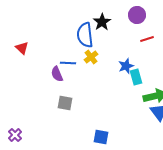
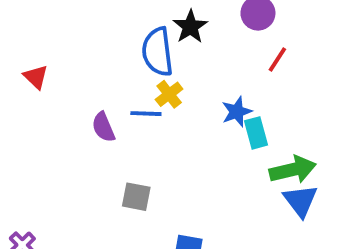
red line: (147, 39) -> (277, 59), turned -40
blue line: (68, 63) -> (146, 114), moved
gray square: (65, 103) -> (136, 197), moved

